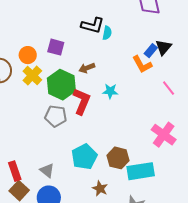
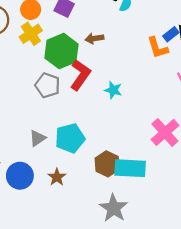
cyan star: (110, 91) -> (113, 90), moved
brown hexagon: (118, 158) -> (107, 164), moved
gray triangle: (47, 170) -> (37, 138), moved, turned 35
brown star: (100, 189) -> (57, 177), moved

